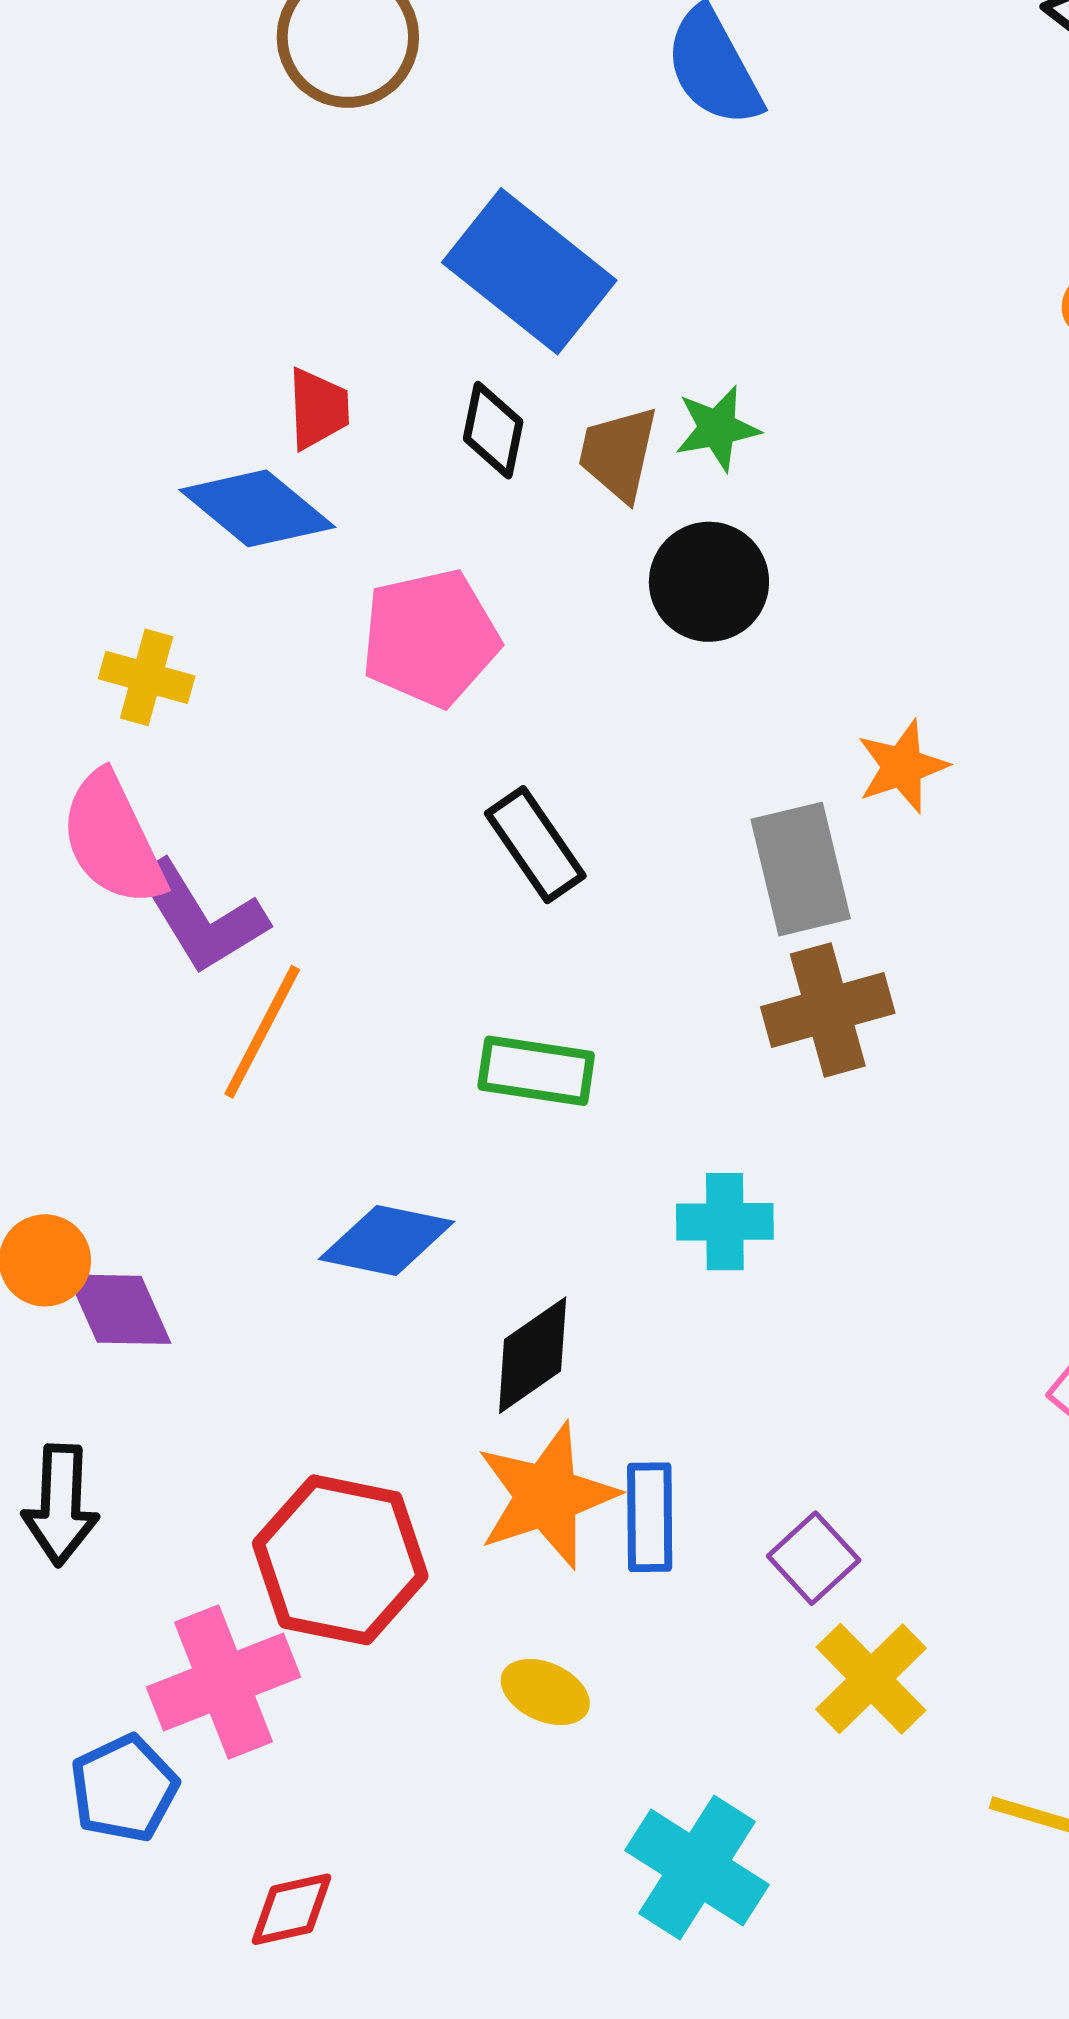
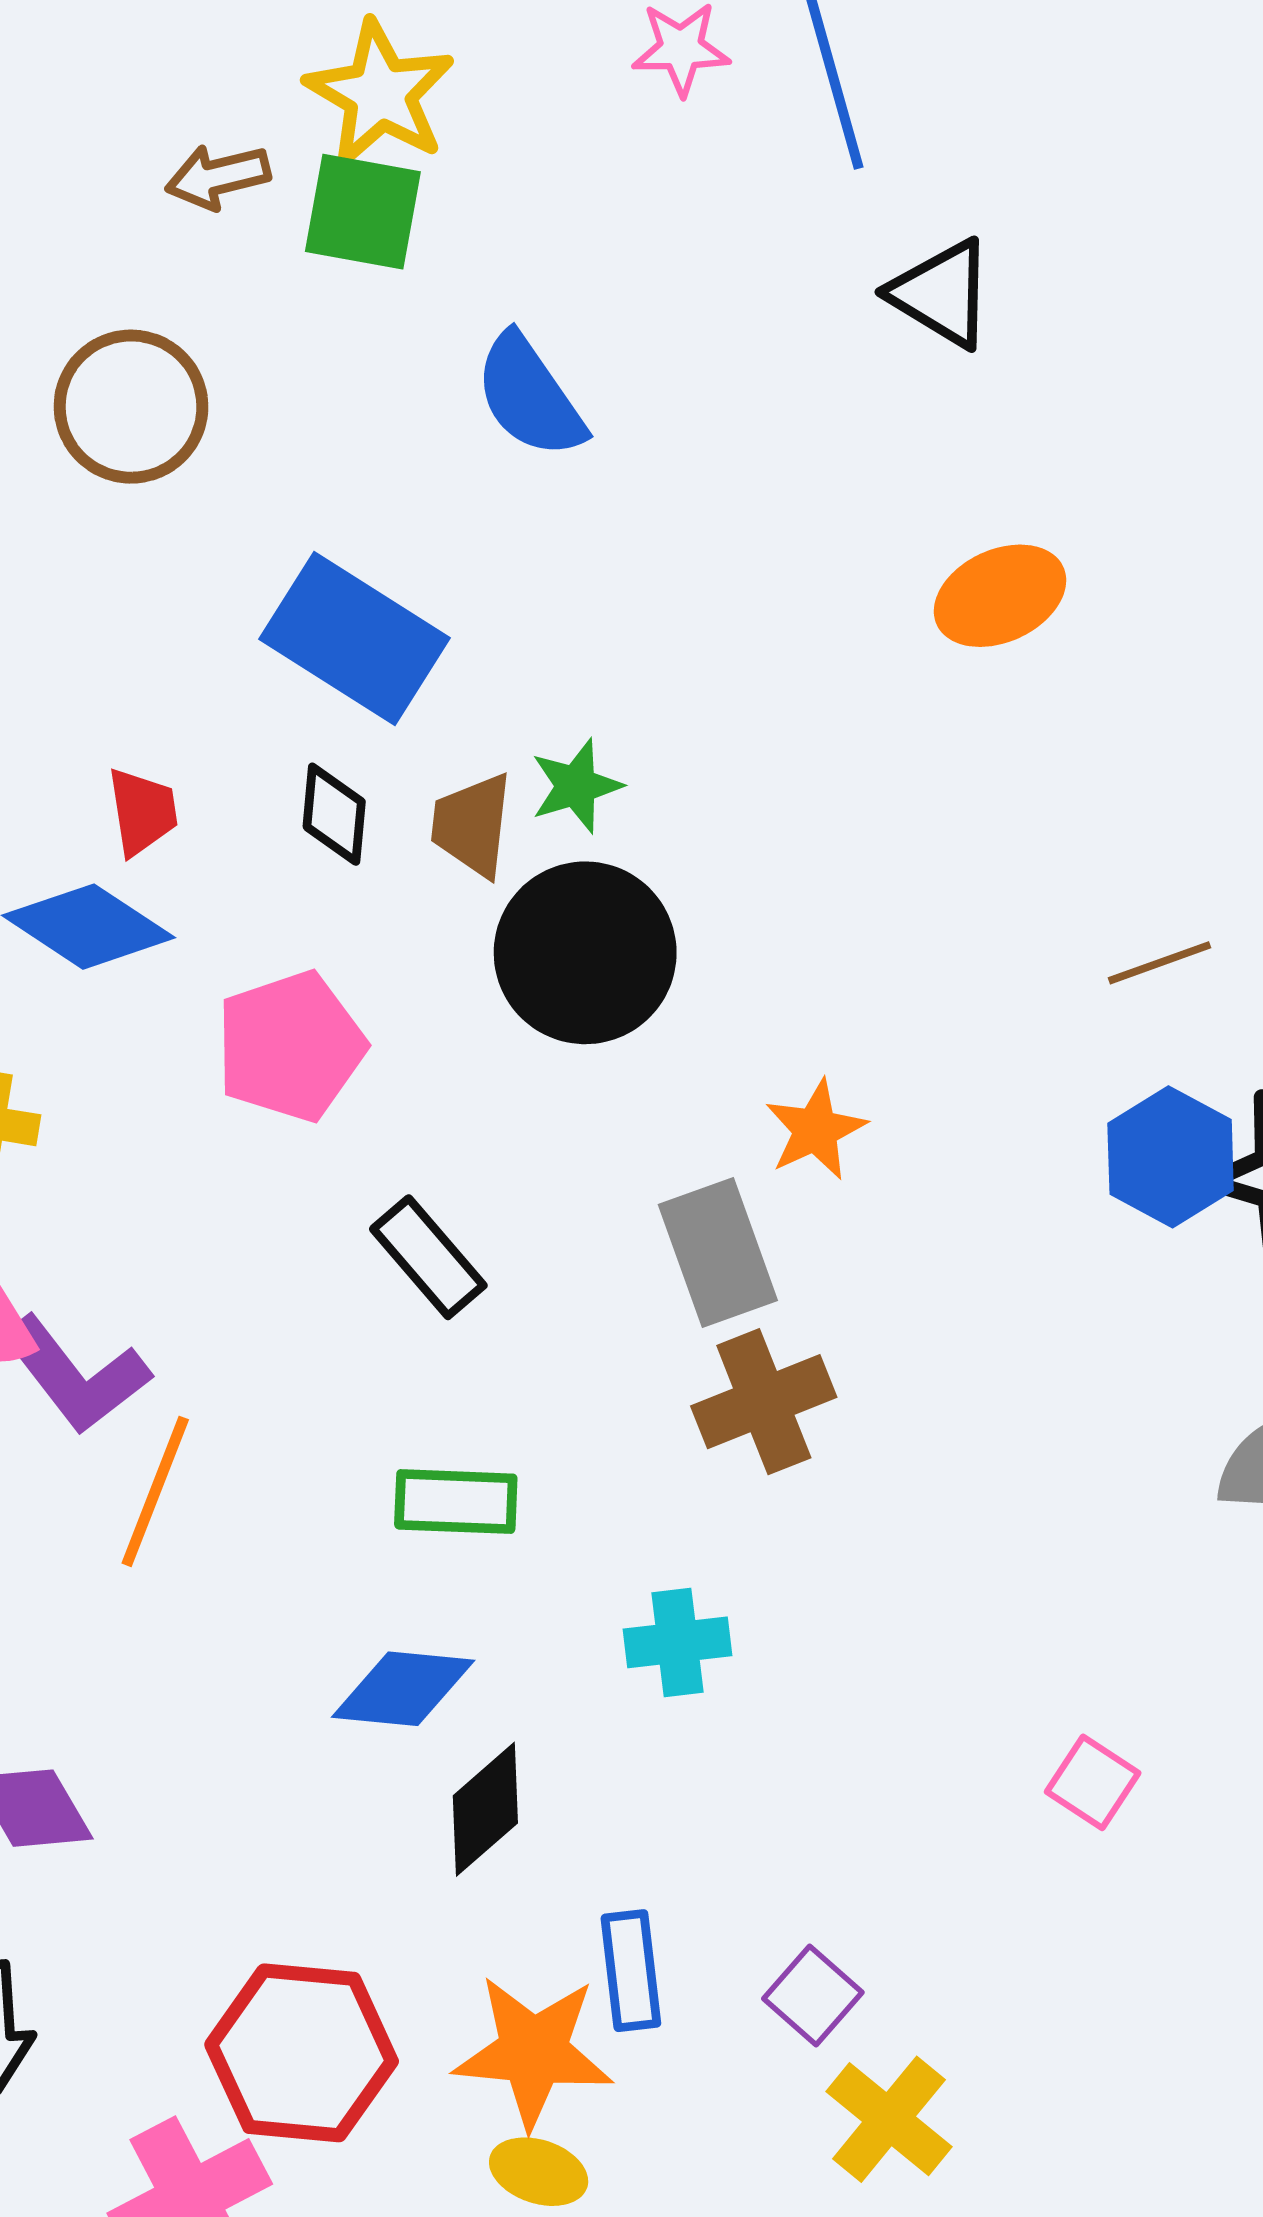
black circle: (709, 582) -> (585, 953), size x1.4
blue diamond: (386, 1240) -> (403, 1689), moved
orange star: (547, 1496) -> (533, 2052), moved, turned 30

